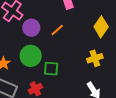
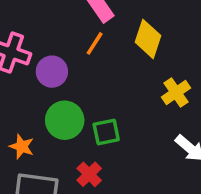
yellow diamond: (101, 27) -> (148, 39), moved
orange line: (57, 30) -> (95, 43), moved

